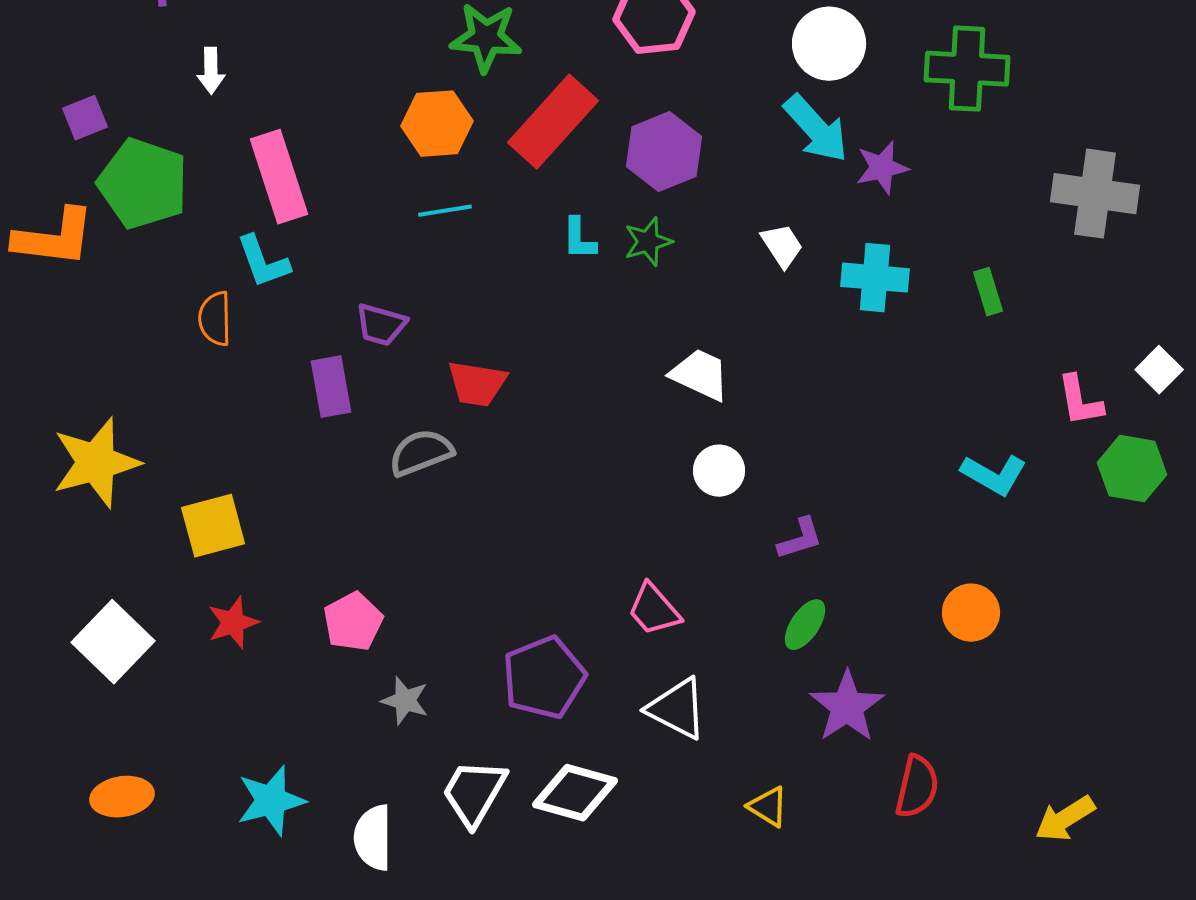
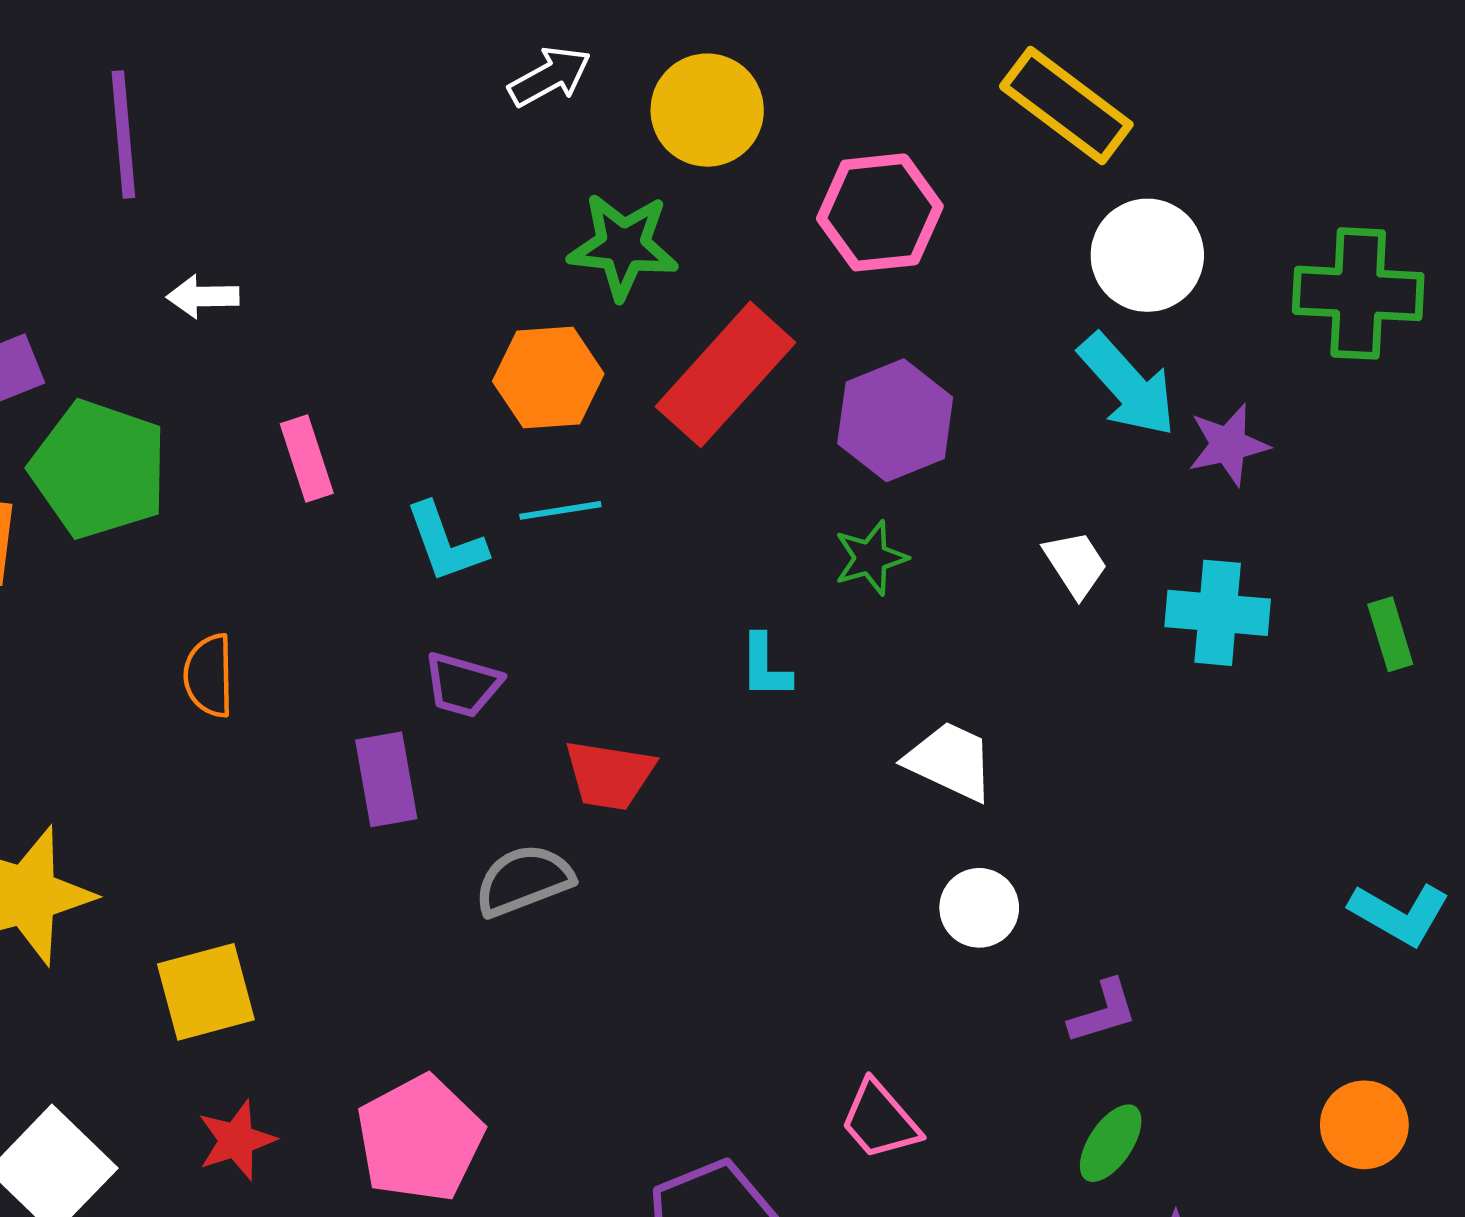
white arrow: (211, 71) -> (203, 296), turned 90
pink rectangle: (279, 177) -> (307, 458), size x0.6
cyan L-shape: (579, 239) -> (765, 666), moved
cyan L-shape: (263, 262) -> (446, 543), moved
pink pentagon: (353, 622) -> (420, 1139), size x1.4

